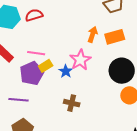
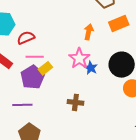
red semicircle: (34, 15) -> (26, 38), moved
orange rectangle: (115, 37) -> (119, 24), moved
blue star: (66, 71) -> (91, 68), moved

